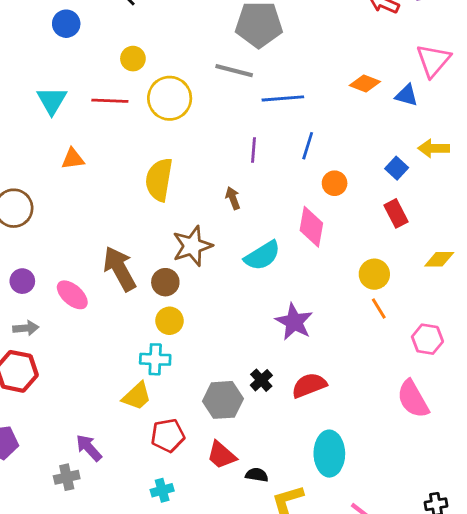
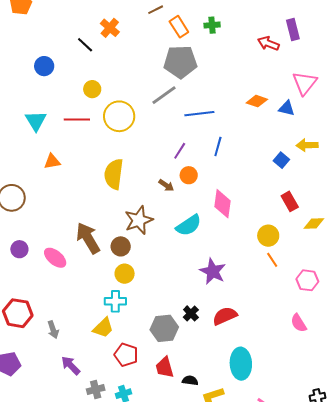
gray line: (234, 71) -> (164, 95), turned -48
purple line: (253, 150) -> (180, 151), turned 30
orange circle: (335, 183) -> (189, 175), moved
brown arrow: (233, 198) -> (166, 185), turned 147
red rectangle: (396, 213) -> (290, 201), moved
gray arrow: (26, 328) -> (53, 330), moved, turned 78
pink semicircle: (413, 399) -> (299, 323), size x0.7
red pentagon: (168, 435) -> (126, 355), turned 30
red trapezoid: (222, 455) -> (165, 367), turned 35
gray cross: (67, 477) -> (96, 390), moved

